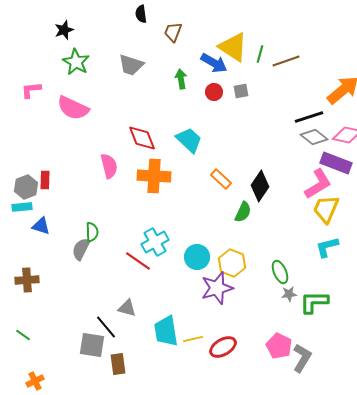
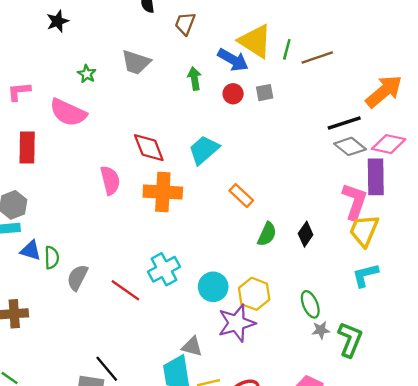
green star: (76, 62) -> (87, 74), moved, size x0.6
cyan trapezoid: (189, 140) -> (204, 150), turned -84
purple rectangle: (336, 163) -> (376, 177), turned 68
red rectangle: (45, 180) -> (27, 148), moved, size x1.5
pink L-shape: (318, 184) -> (355, 201), turned -40
black diamond: (260, 186) -> (306, 234), moved, size x0.7
green semicircle: (92, 232) -> (52, 258), moved
red line: (138, 261) -> (125, 290), moved
green L-shape: (314, 302) -> (350, 339), turned 112
gray triangle: (127, 308) -> (192, 346), moved

